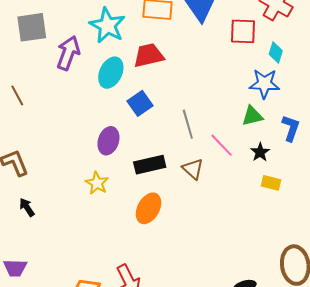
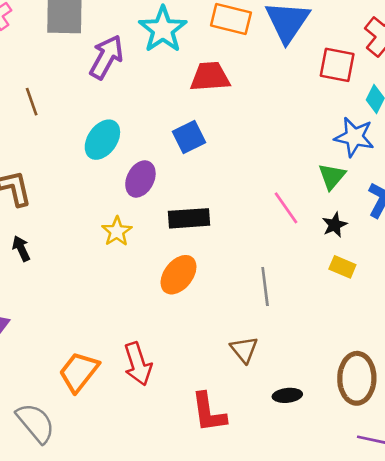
cyan ellipse: (111, 73) -> (102, 140), moved
green triangle: (252, 116) -> (332, 176), turned -45
gray line: (188, 124) -> (265, 287), moved
brown triangle: (193, 169) -> (244, 349), moved

